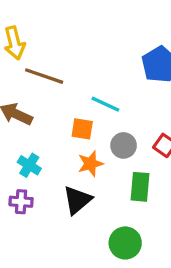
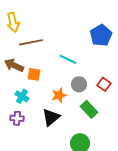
brown line: (44, 76) -> (31, 42), turned -30
orange square: (82, 129) -> (34, 74), moved
green rectangle: (140, 187) -> (89, 109), turned -48

